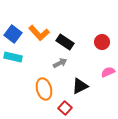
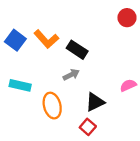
red circle: (102, 42) -> (127, 18), moved
cyan rectangle: (13, 57) -> (20, 85), moved
red square: (65, 108) -> (88, 127), moved

